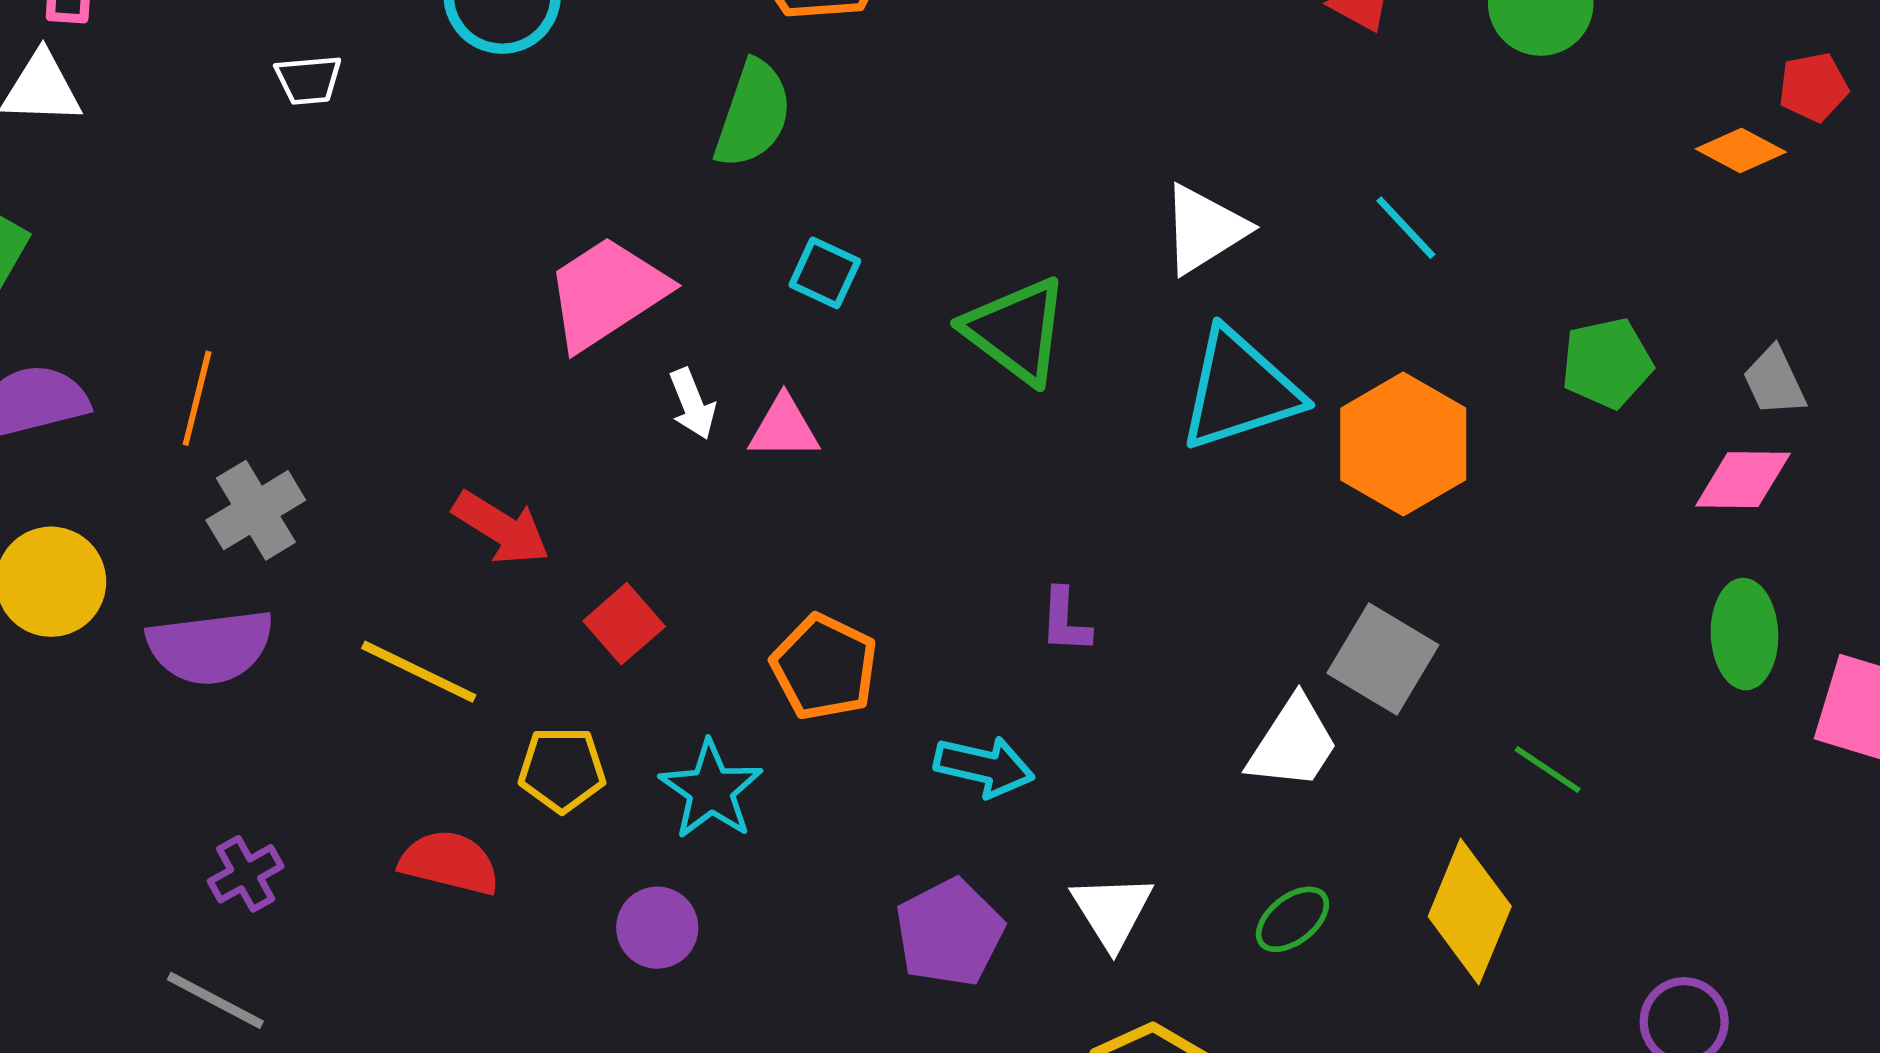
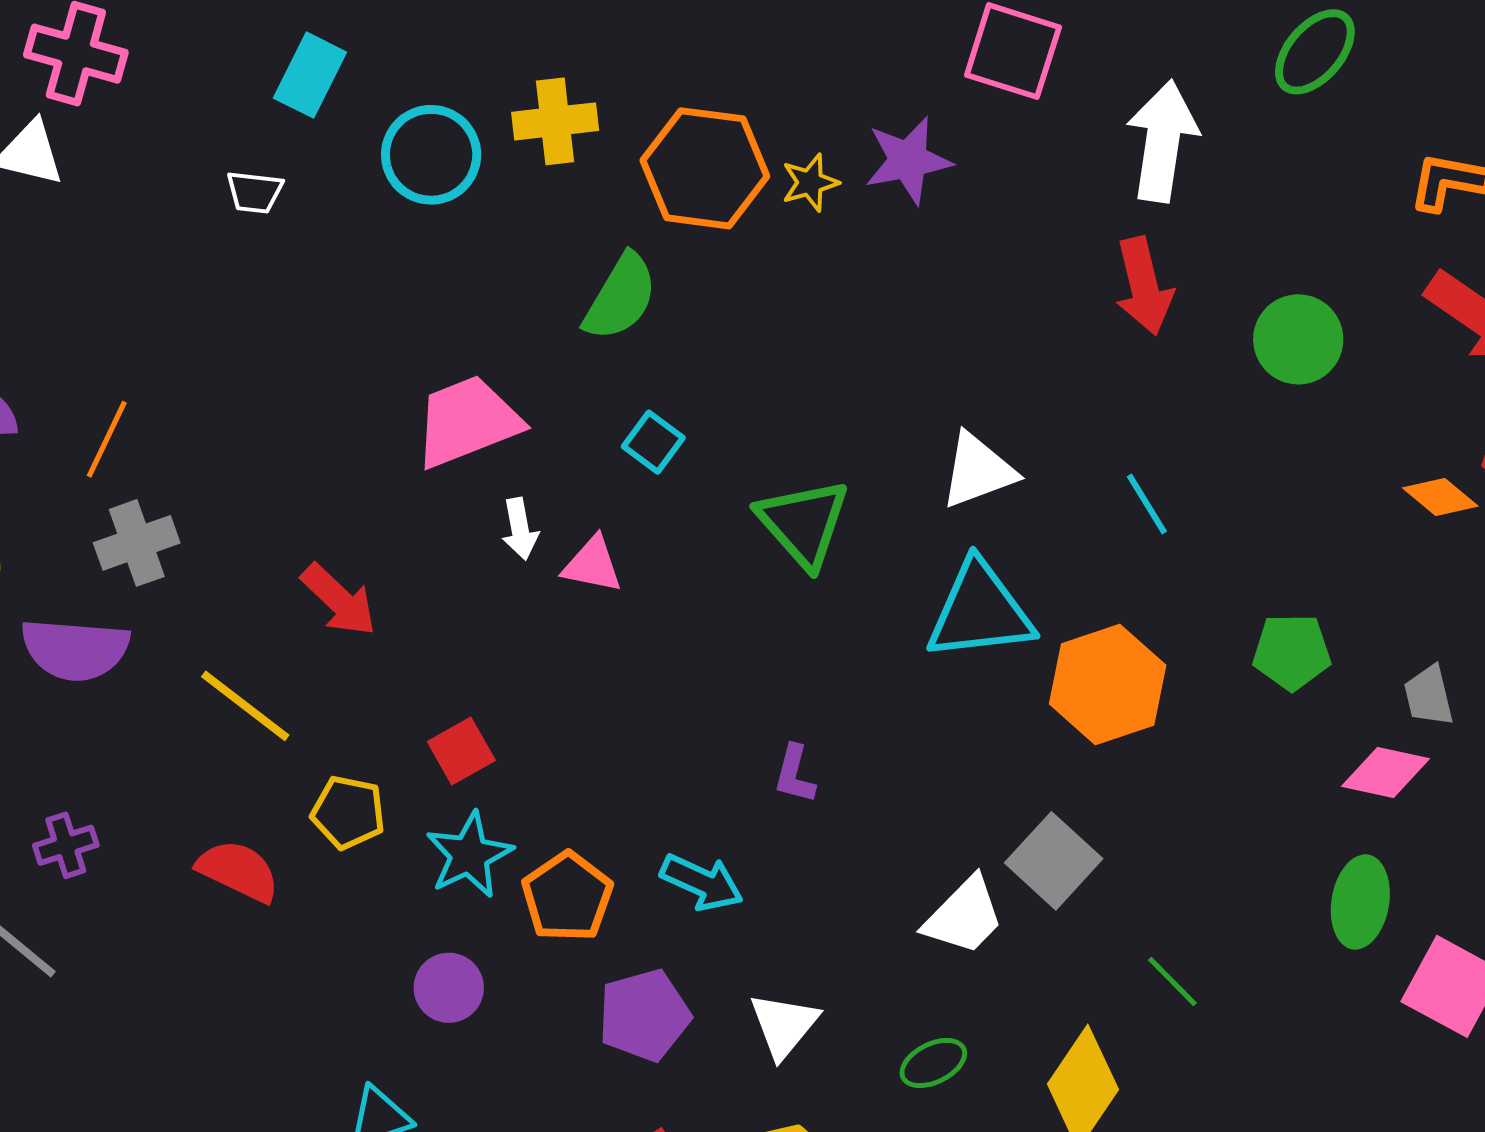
red square: (624, 624) -> (461, 751), moved
orange pentagon: (824, 667) -> (567, 897), moved
purple circle: (657, 928) -> (449, 988), moved

